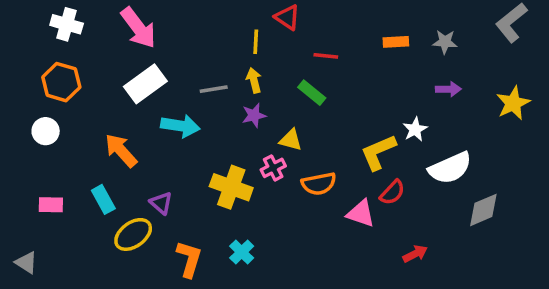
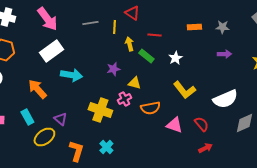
yellow arrow: (254, 80) -> (129, 44), moved
gray line: (214, 89) -> (90, 23), moved
white star: (415, 129) -> (175, 58), moved
yellow L-shape: (378, 152) -> (184, 90), turned -105
red semicircle: (392, 192) -> (201, 124), moved, turned -84

